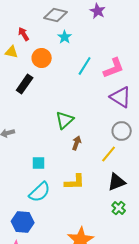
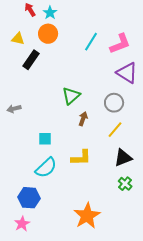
cyan star: (65, 37) -> (50, 13), moved
yellow triangle: (12, 52) -> (18, 39), moved
gray circle: (122, 131) -> (114, 103), moved

